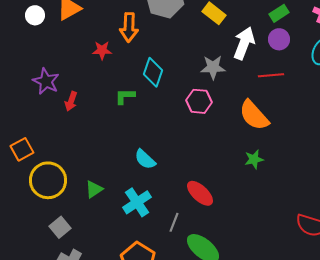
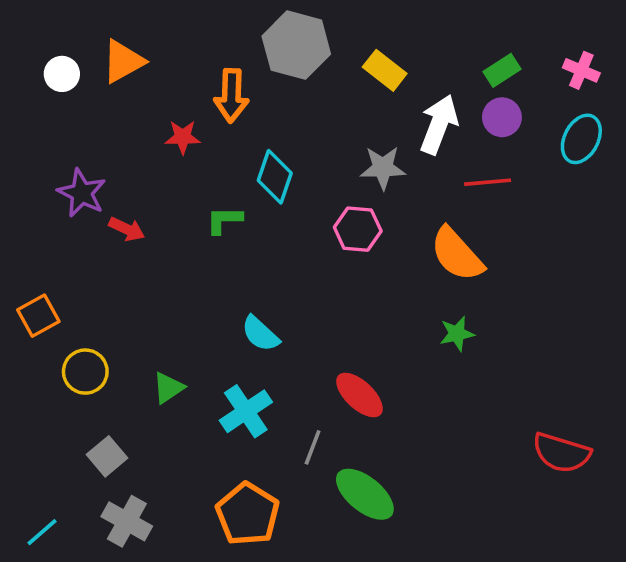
red arrow: (71, 101) -> (127, 229), turned -84
yellow circle: (48, 180) -> (85, 372), size x0.7

